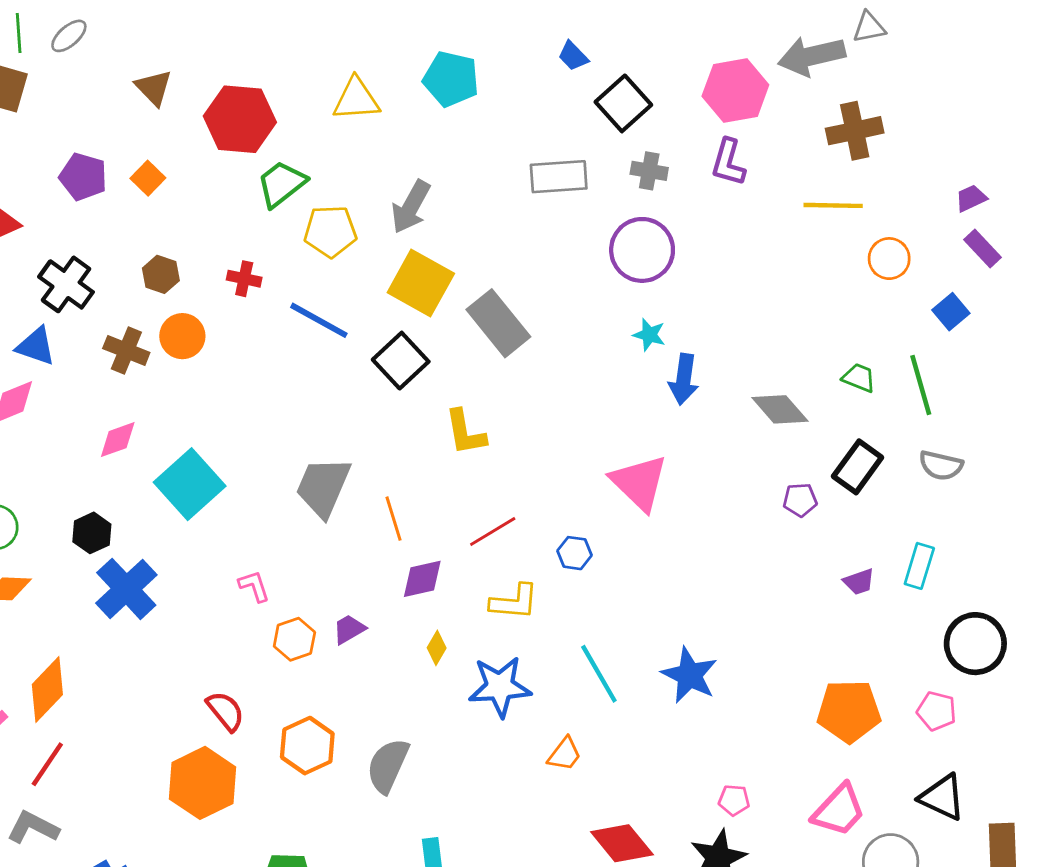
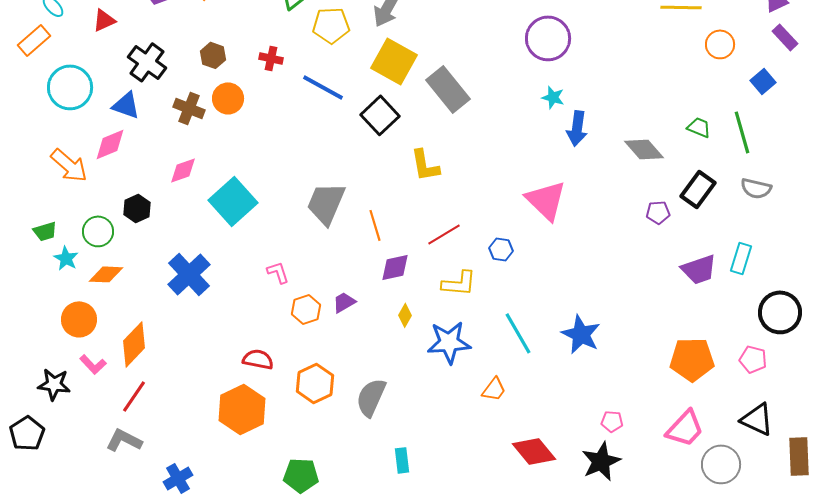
black hexagon: (92, 533) -> (137, 208), moved
purple trapezoid: (859, 582) -> (699, 269), size x1.6
red semicircle: (225, 711) -> (258, 359), turned -40

